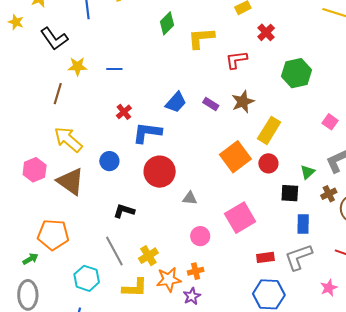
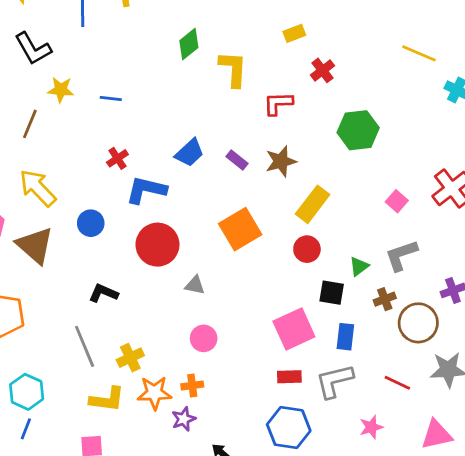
yellow L-shape: (201, 38) -> (233, 69), turned 92
orange square: (235, 157) -> (240, 229), moved
pink square: (240, 218) -> (294, 329), moved
cyan hexagon: (87, 278) -> (27, 392), moved

